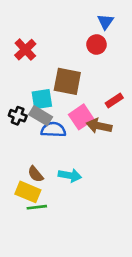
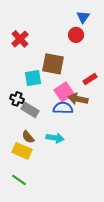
black cross: (18, 116) -> (17, 99), moved
gray rectangle: (41, 116) -> (30, 110), moved
blue semicircle: (53, 130) -> (63, 108), moved
green line: (37, 207) -> (19, 180), moved, turned 42

